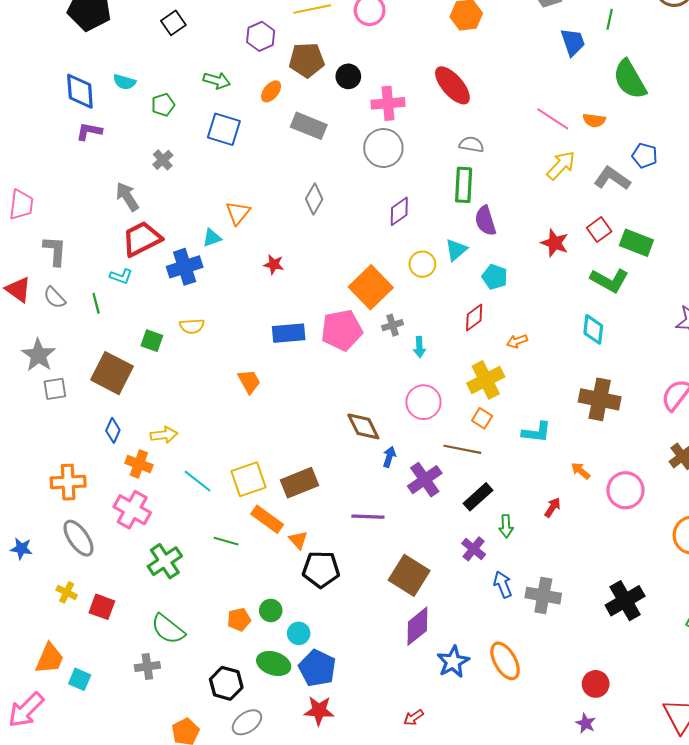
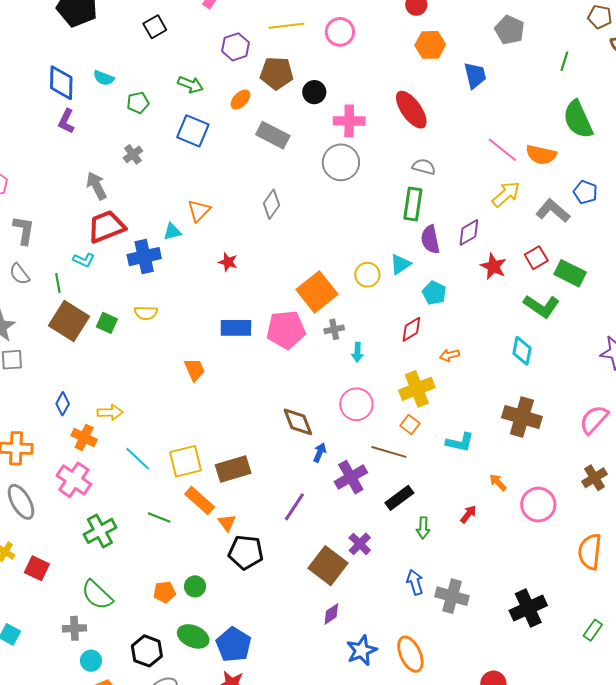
blue trapezoid: (573, 42) -> (475, 75), moved
orange semicircle: (594, 120) -> (541, 155), size x1.4
purple L-shape: (89, 131) -> (66, 121), turned -80
purple diamond: (399, 211) -> (469, 232), moved
brown square: (112, 373) -> (69, 321), moved
purple line: (368, 517) -> (294, 507), turned -64
purple cross: (474, 549) -> (360, 544), moved
purple diamond: (417, 626) -> (331, 614), size x0.6
cyan circle: (299, 633) -> (91, 661), moved

